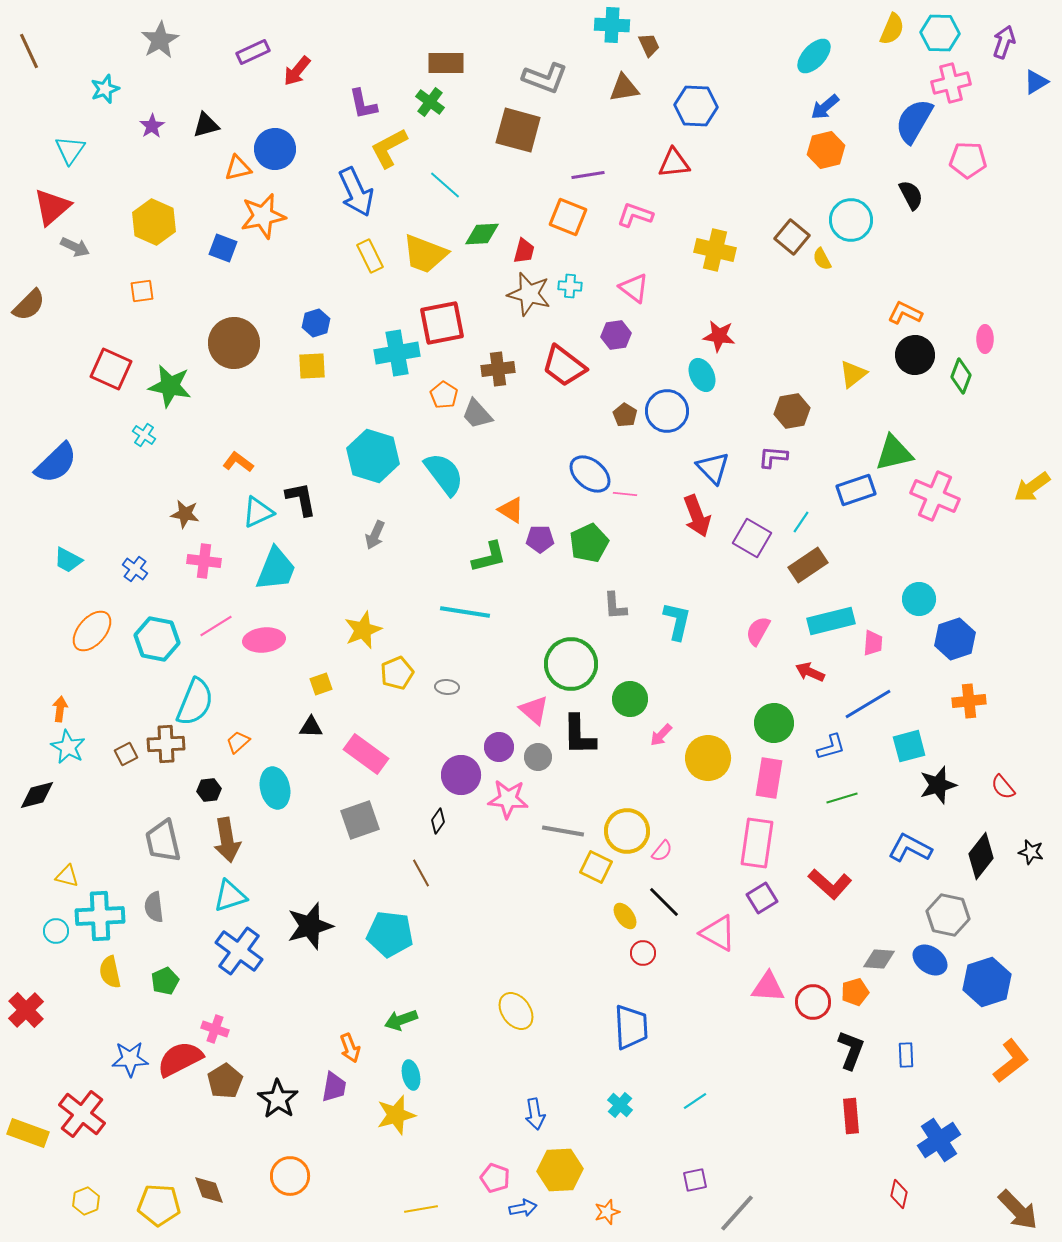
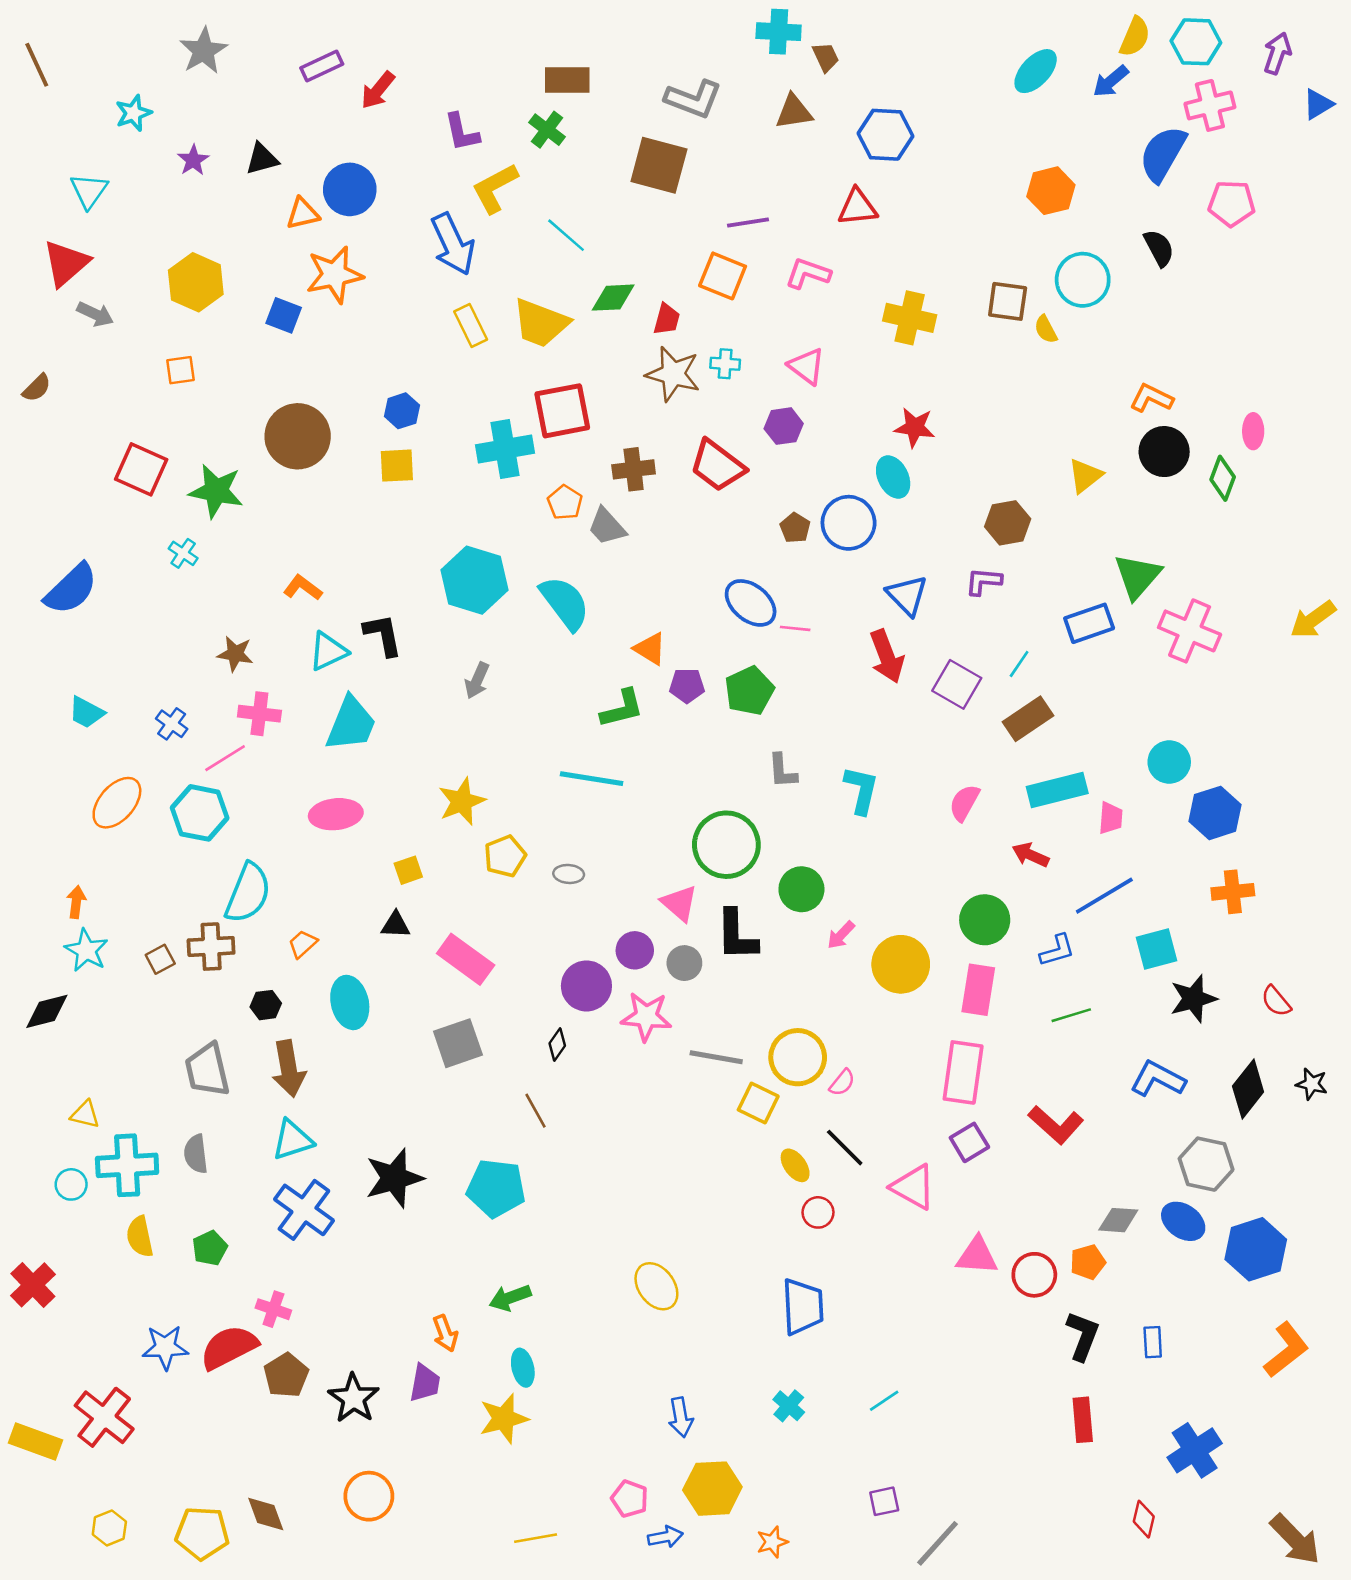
blue arrow: (825, 107) -> (1111, 81), moved
brown square: (792, 237) -> (1008, 301), turned -32
brown semicircle: (29, 305) -> (37, 388), size x0.7
green triangle: (894, 453) -> (1137, 576), turned -36
pink line: (216, 626) -> (225, 758), moved

